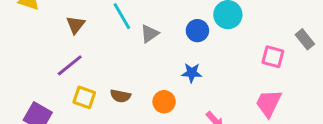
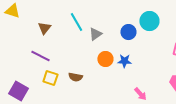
purple line: (70, 65) -> (40, 56), turned 66
orange circle: (164, 102) -> (105, 59), moved

